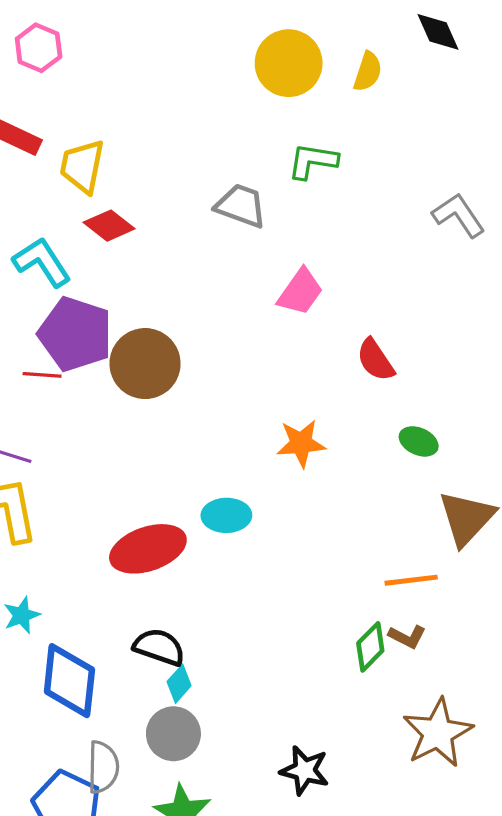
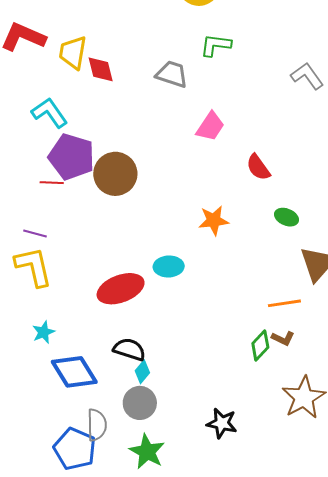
red diamond: (109, 226) -> (101, 69), moved, turned 40
blue diamond: (69, 681) -> (74, 372), turned -36

